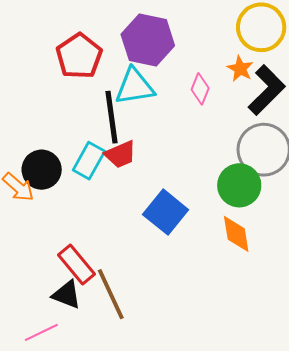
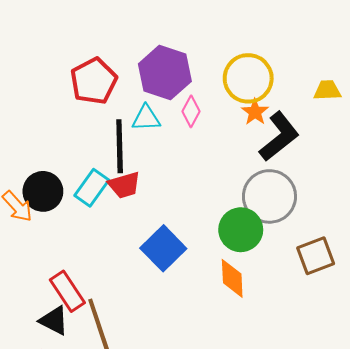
yellow circle: (261, 27) -> (248, 78), moved
cyan triangle: (135, 87) -> (146, 118), size x0.7
pink diamond: (200, 89) -> (191, 111), moved

